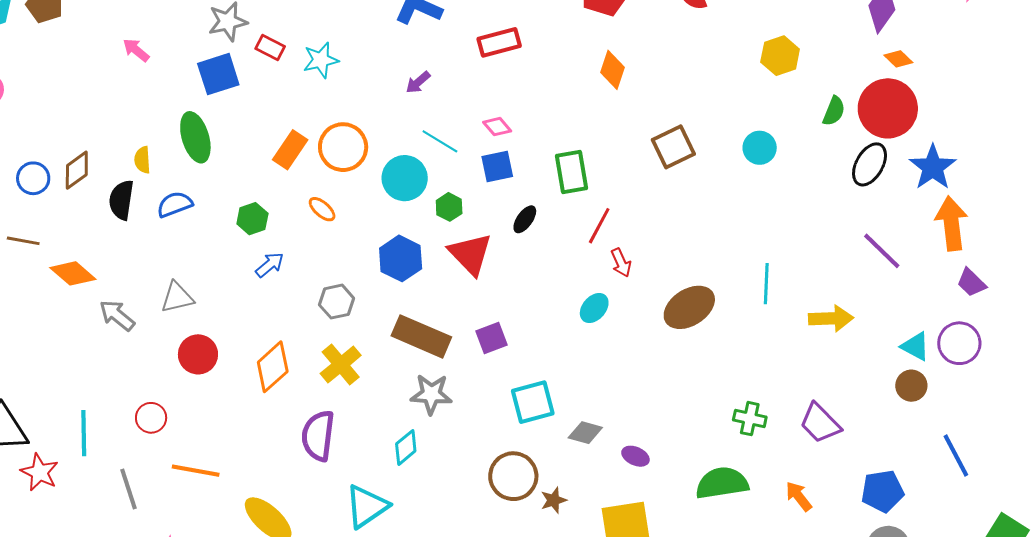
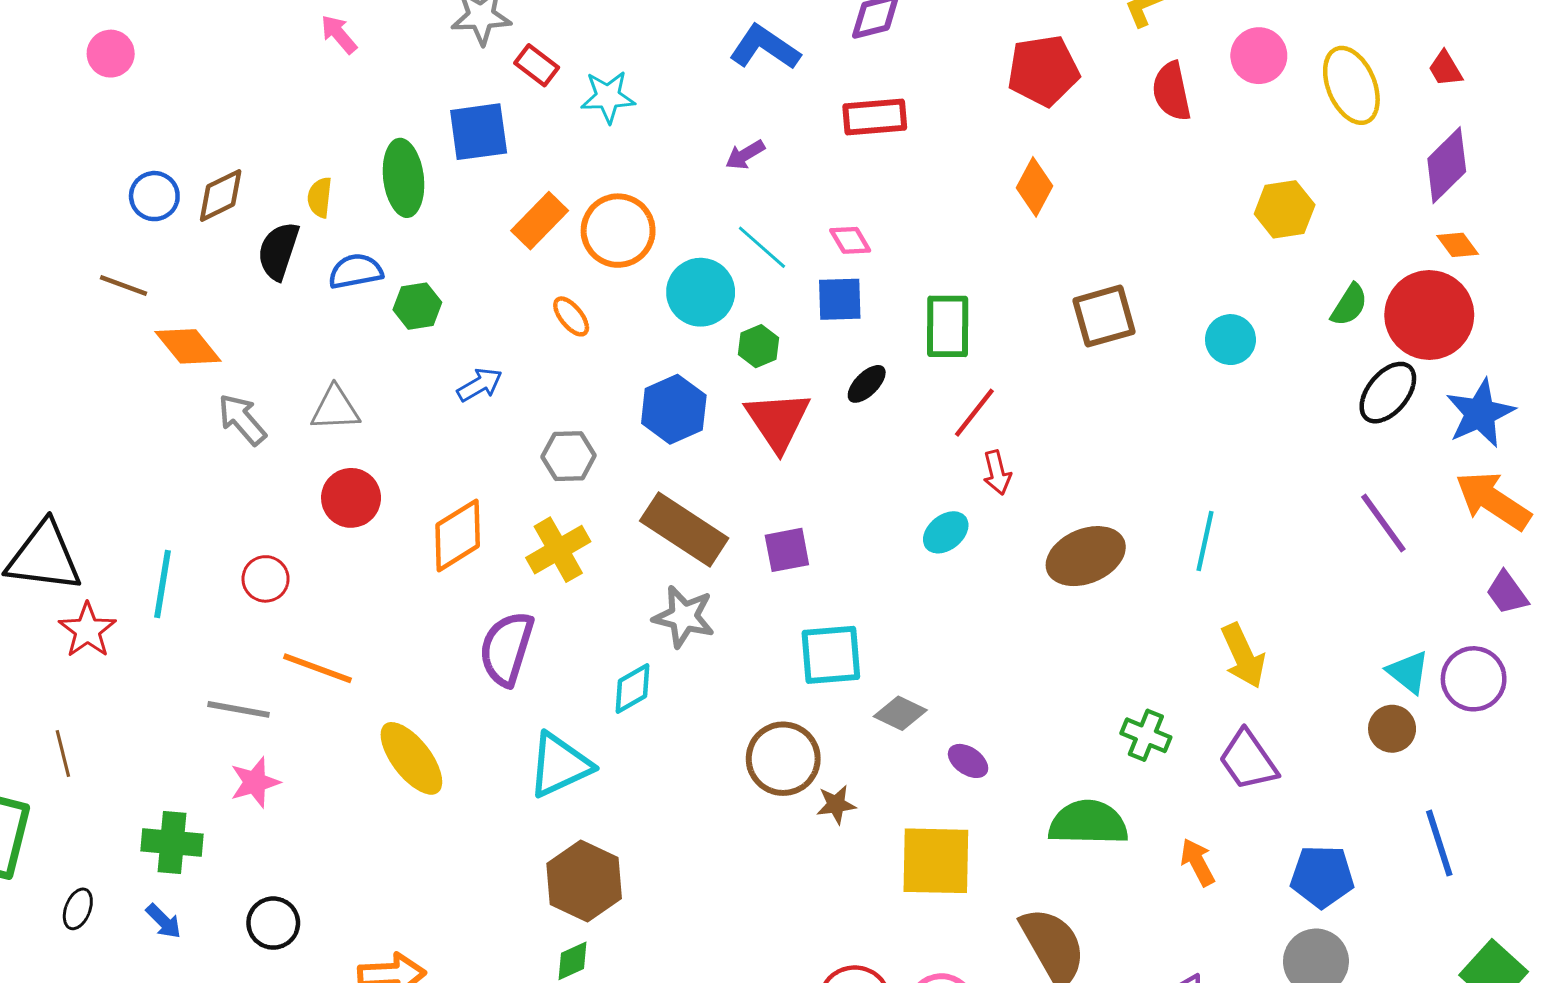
blue square: (218, 74) -> (479, 132), moved
green hexagon: (252, 219) -> (417, 306), moved
orange arrow: (951, 223) -> (1493, 501), turned -60
yellow arrow: (831, 318) -> (1243, 656), moved, turned 57
gray line: (128, 489) -> (239, 709), moved, turned -72

